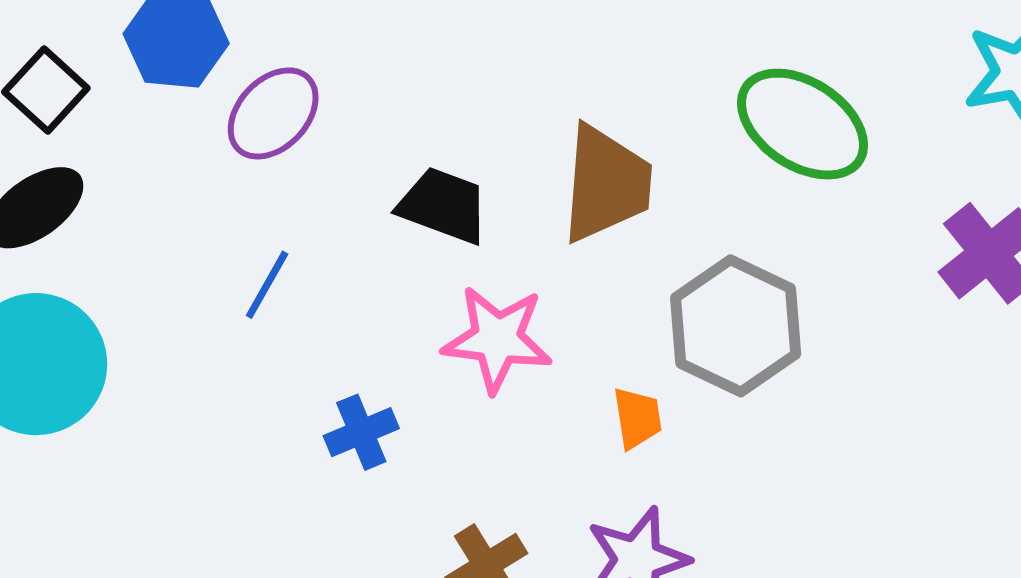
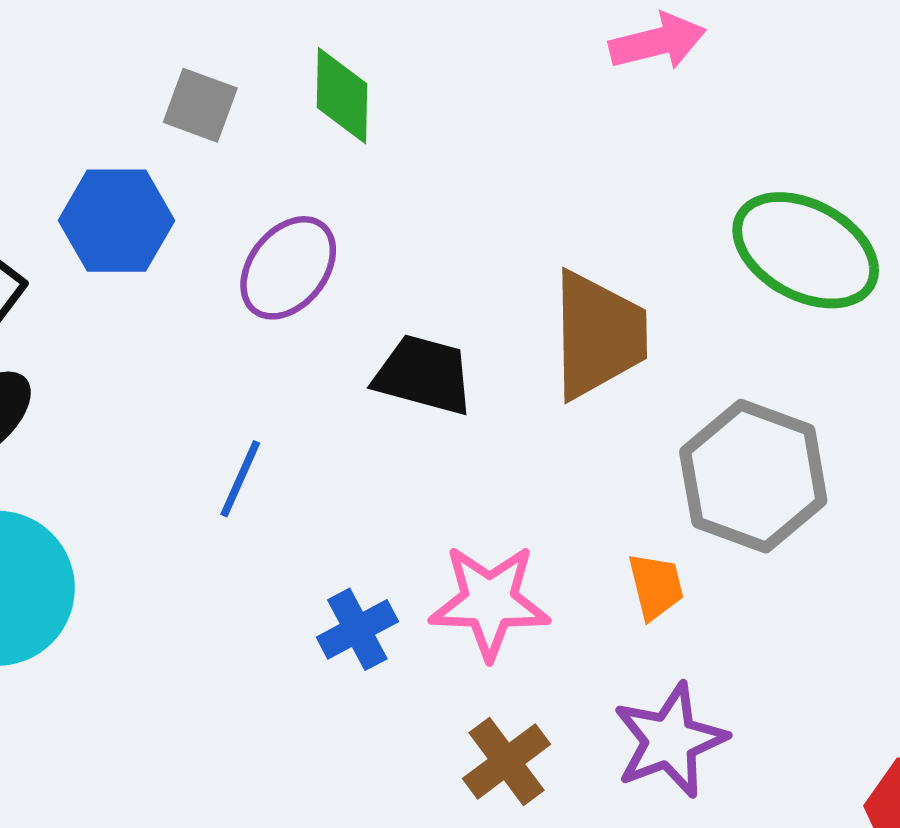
purple ellipse: (273, 113) -> (288, 268), moved
pink star: (497, 339) -> (490, 602), moved

